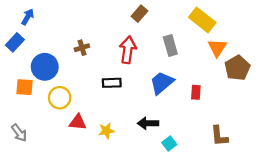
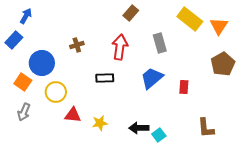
orange triangle: (217, 48) -> (219, 26), moved
orange square: (24, 87) -> (23, 82), turned 30
black arrow: (148, 123) -> (139, 128), moved
gray arrow: (19, 133) -> (24, 112), moved, turned 60

